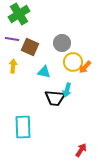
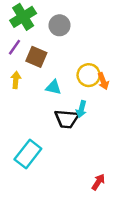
purple line: (12, 39) -> (15, 47), turned -64
gray circle: (62, 43) -> (60, 25), moved
orange arrow: (85, 67) -> (103, 81), turned -64
cyan rectangle: (23, 127) -> (28, 154), turned 40

